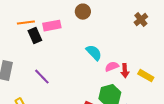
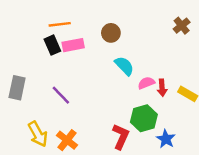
brown circle: (83, 12) -> (111, 33), moved
orange line: (26, 23) -> (60, 24), moved
pink rectangle: (52, 26) -> (73, 45), moved

